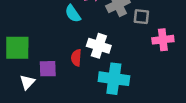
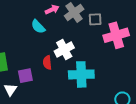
pink cross: (163, 40) -> (116, 35), size x1.4
white cross: (99, 46) -> (64, 49), turned -36

